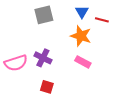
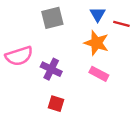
pink semicircle: (16, 63) -> (19, 56), moved

